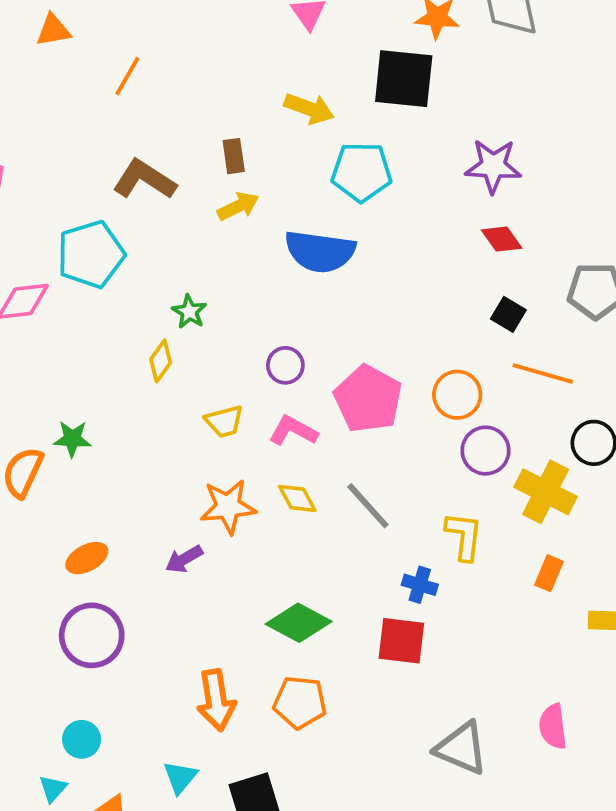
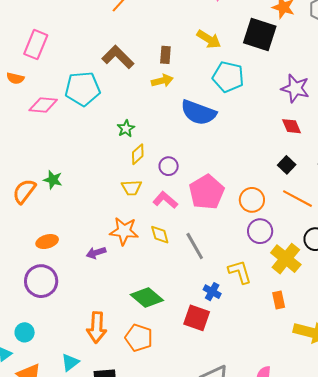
yellow diamond: (161, 361) -> (138, 154), moved
yellow L-shape: (464, 536) -> (240, 272), turned -36
orange rectangle: (549, 573) -> (279, 300), turned -48

